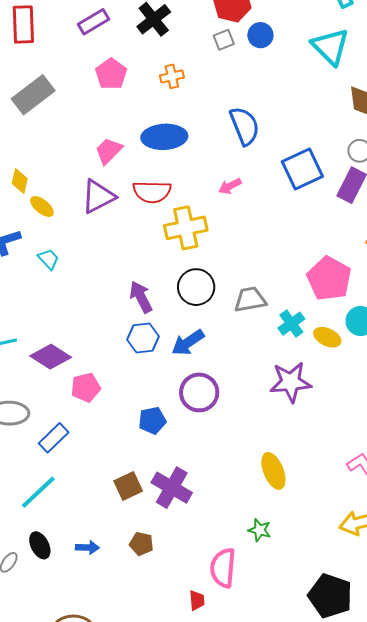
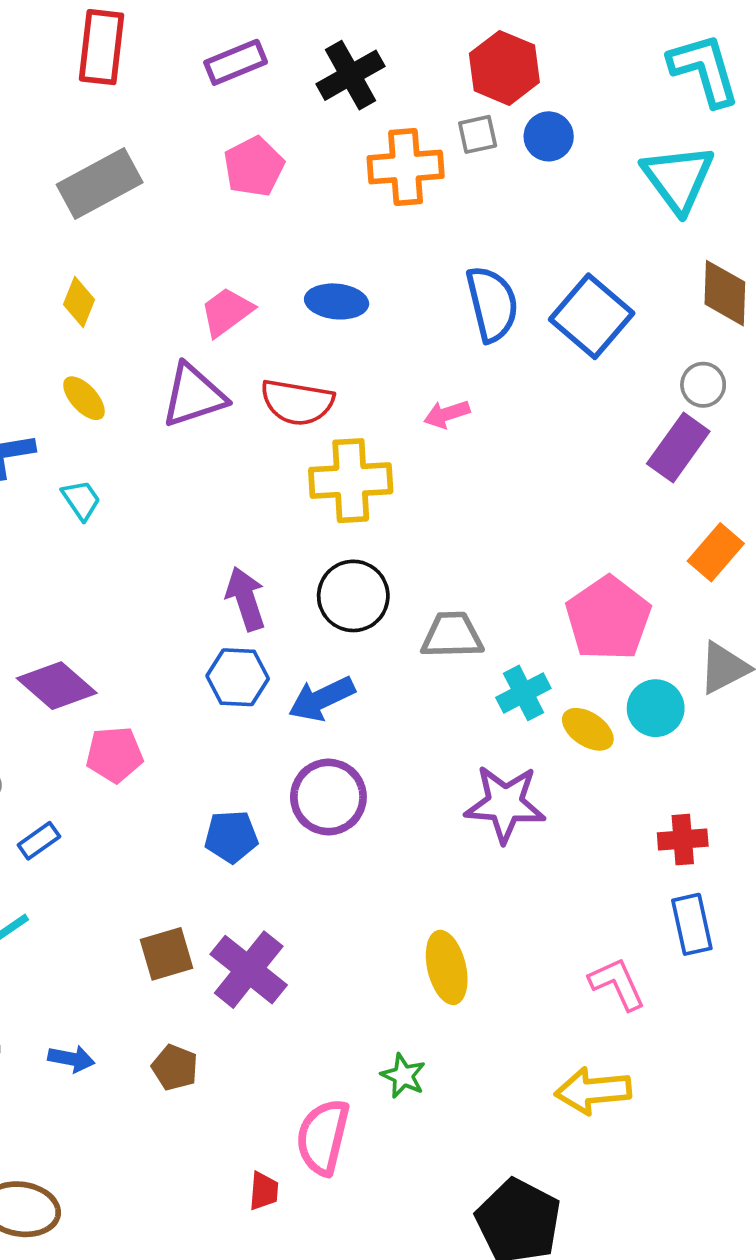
orange cross: (172, 76) -> (406, 167), moved, size x1.6
blue ellipse: (164, 137) -> (337, 301), size x0.7
blue square: (302, 169) -> (592, 316), moved, turned -33
yellow diamond: (20, 181) -> (79, 302), moved
blue rectangle: (54, 438) -> (39, 841), size x0.7

